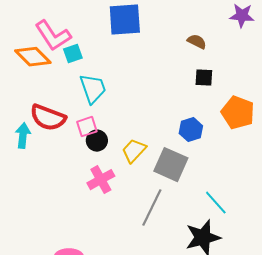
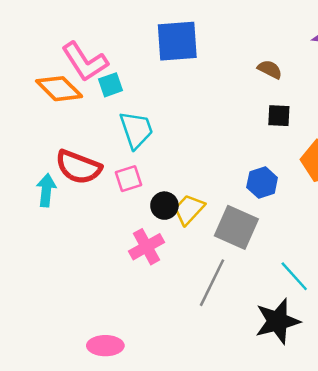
black circle: (97, 141) -> (164, 206), moved

